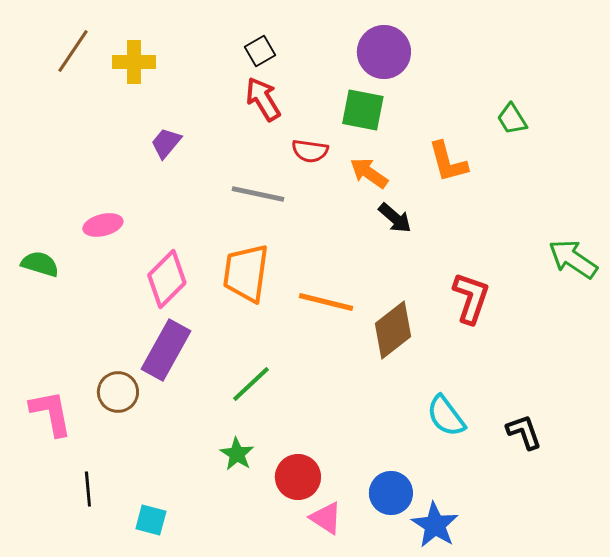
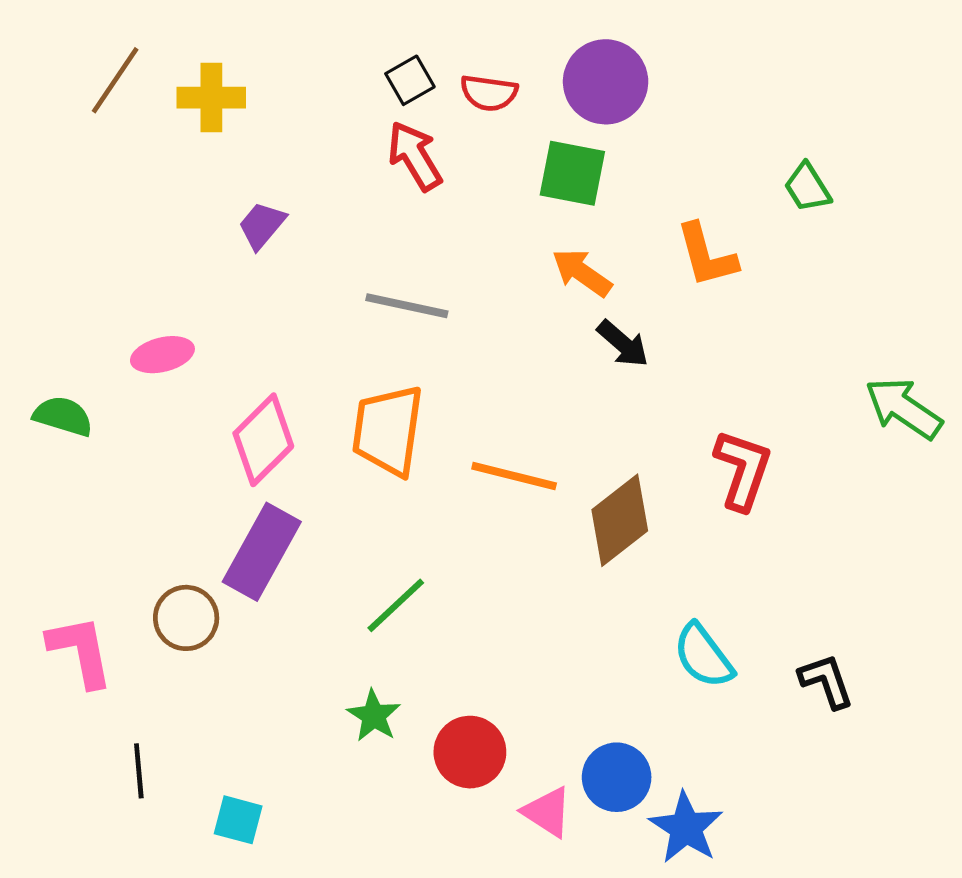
red semicircle: (310, 151) -> (489, 93), moved
pink triangle: (326, 518) -> (547, 812), moved

